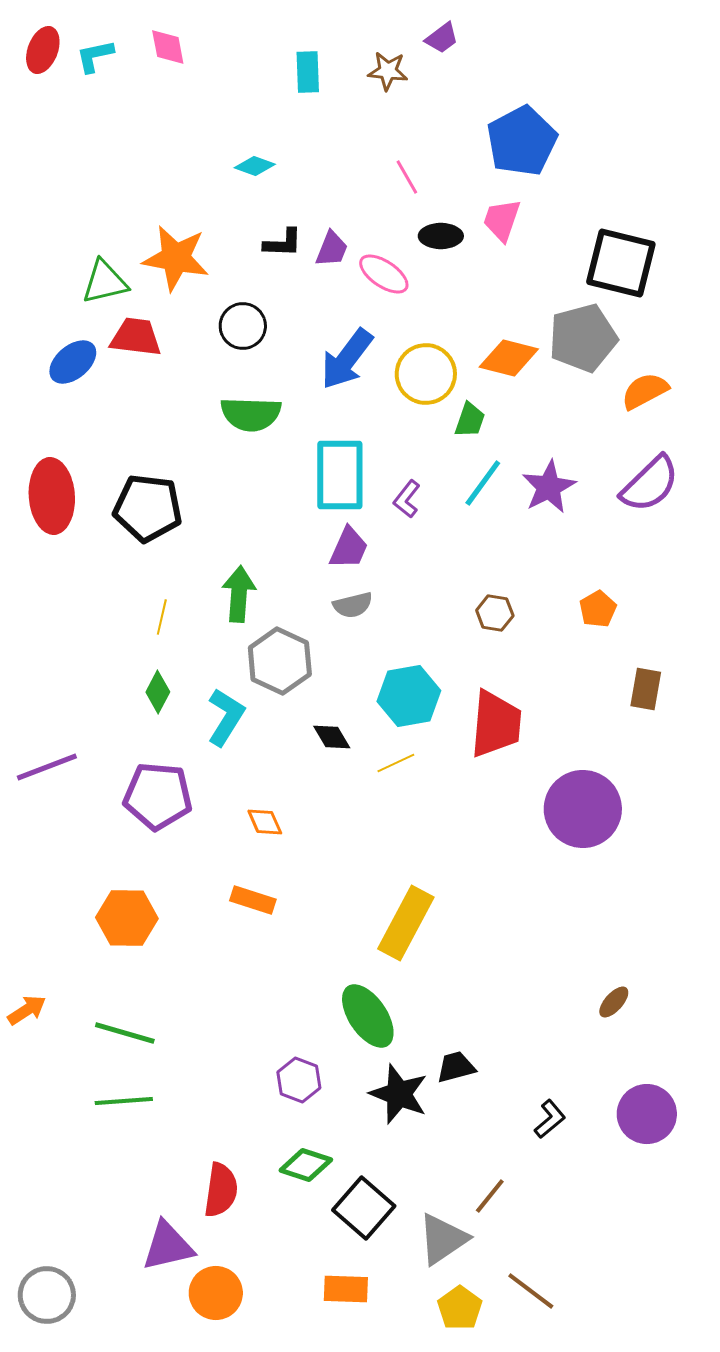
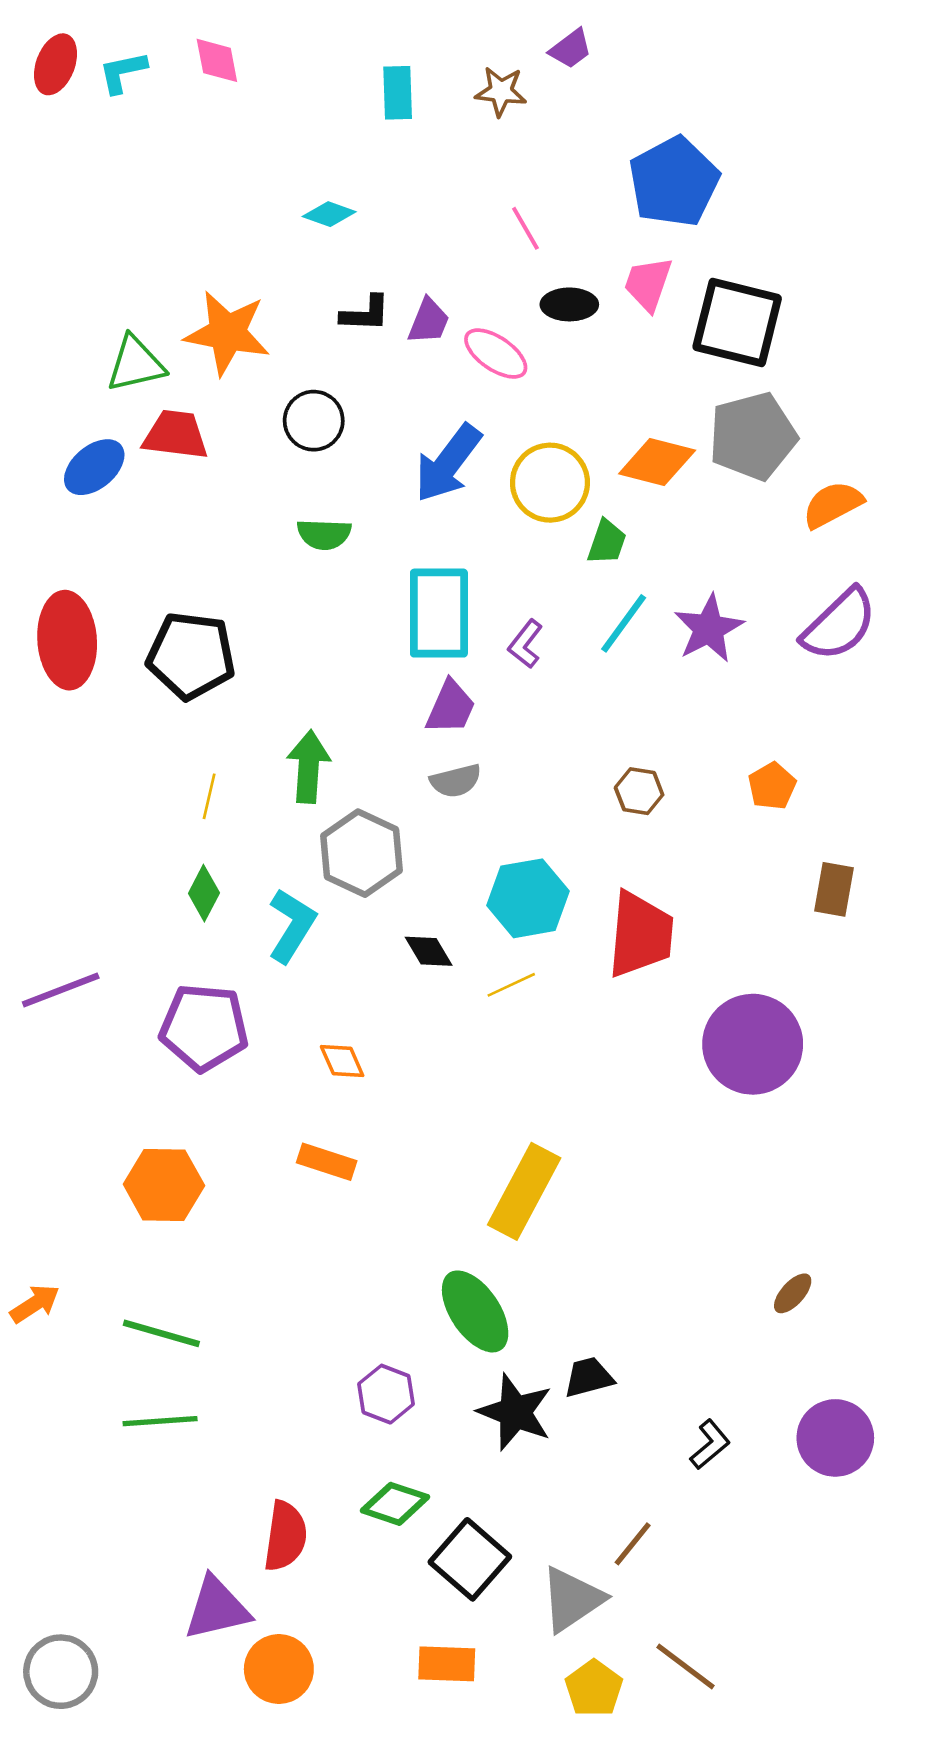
black square: (621, 263) -> (737, 323), moved
green semicircle: (251, 414) -> (324, 534), size x0.7

